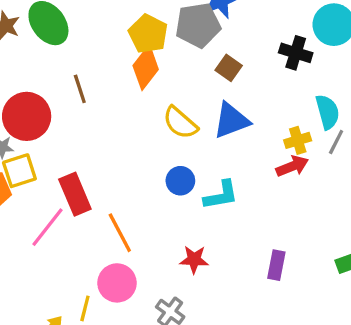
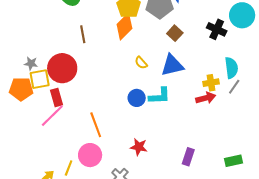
red circle: (27, 116) -> (62, 68), moved
yellow semicircle: (180, 123) -> (141, 63), size x0.6
red rectangle: (75, 194) -> (56, 97), moved, size x0.7
cyan L-shape: (221, 195) -> (160, 96), moved

